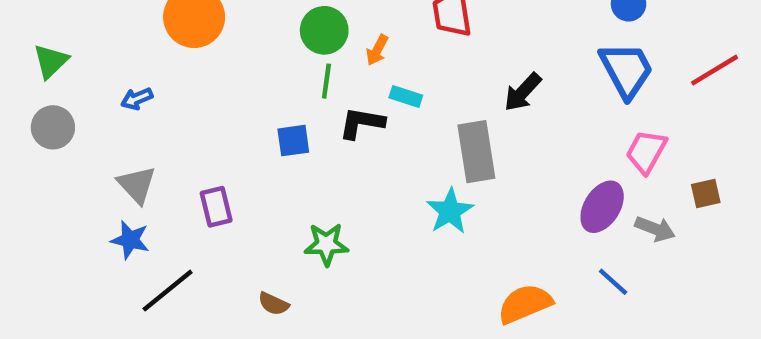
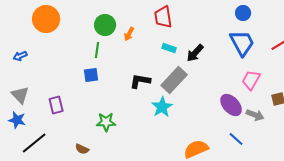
green line: (326, 81) -> (97, 50), moved
cyan rectangle: (406, 96) -> (169, 48), moved
black L-shape: (362, 123) -> (140, 81), moved
gray rectangle: (476, 152) -> (174, 80), turned 52
purple ellipse: (602, 207) -> (231, 105), turned -75

